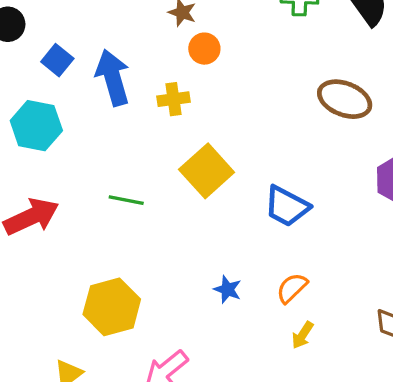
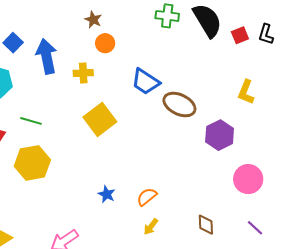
brown ellipse: (345, 99) -> (179, 105), moved
green line: (126, 200) -> (31, 121), moved
blue trapezoid: (287, 206) -> (146, 82), moved
yellow hexagon: (112, 307) -> (32, 163), moved

